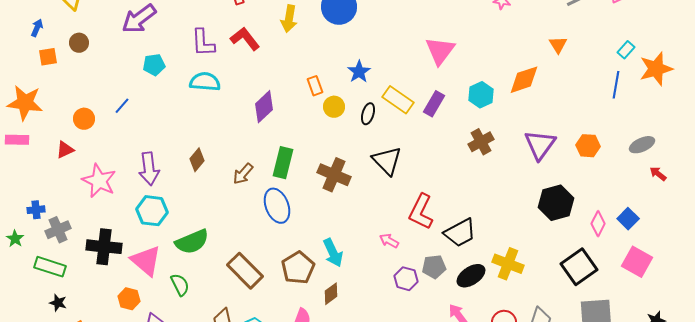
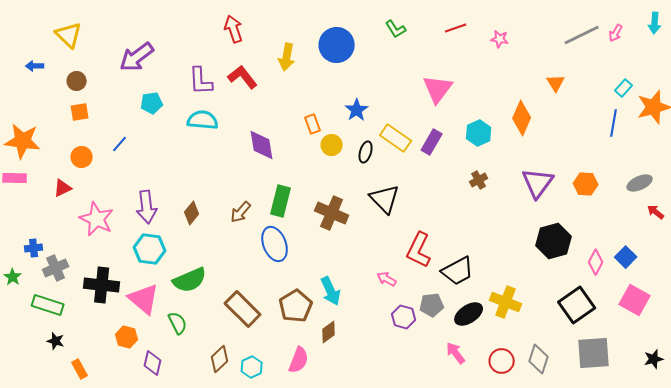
blue arrow: (37, 28) -> (35, 66), turned -114
orange square: (48, 57) -> (80, 112), moved
orange diamond: (524, 80) -> (522, 118), turned -48
purple diamond: (264, 107) -> (262, 145), turned -56
brown cross: (481, 142) -> (479, 180), size x0.7
brown diamond: (197, 160) -> (192, 213), moved

